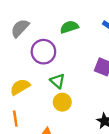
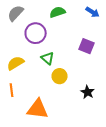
yellow circle: (62, 102) -> (60, 76), moved

